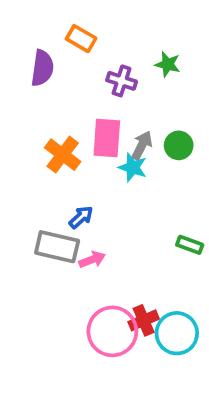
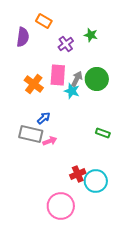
purple cross: (122, 81) -> (66, 44), turned 35
green circle: (179, 145) -> (97, 79), size x1.5
pink circle: (112, 331) -> (61, 206), moved

